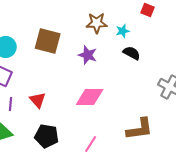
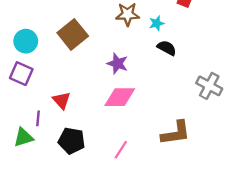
brown square: (48, 41) -> (73, 34), turned 36
purple star: (88, 55) -> (117, 64), moved
purple line: (11, 104) -> (38, 118), moved

